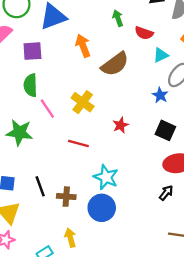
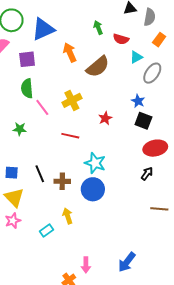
blue star: (160, 95) -> (138, 101), moved
yellow cross: (83, 102) -> (72, 100), turned 30
green star: (19, 132) -> (20, 129), size x0.6

